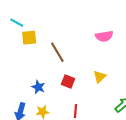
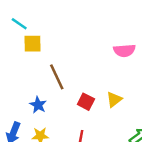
brown line: (57, 52) -> (57, 77), moved
red square: (68, 81) -> (86, 102), moved

